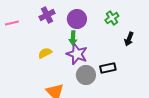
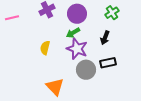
green arrow: (73, 38) -> (73, 33), turned 56
black arrow: (129, 39) -> (105, 38), moved
yellow semicircle: (45, 53) -> (45, 48), turned -48

